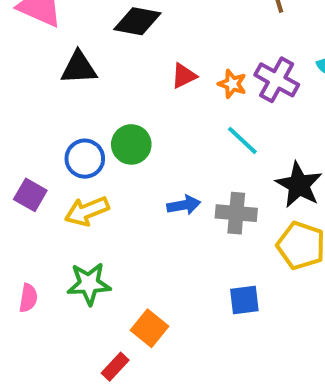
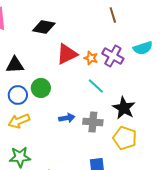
black triangle: (79, 68) -> (15, 65), moved
red triangle: (184, 76) -> (67, 54), size x1.6

